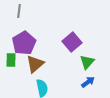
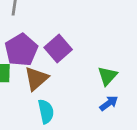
purple square: (72, 42) -> (58, 48), moved

